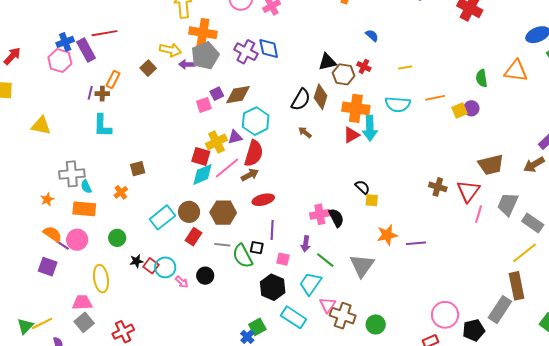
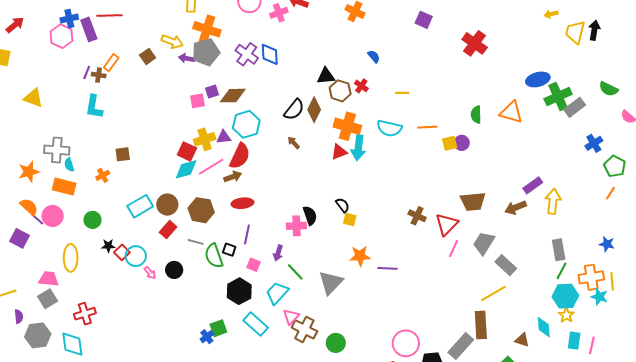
orange star: (47, 199) -> (29, 172), size x1.5
black semicircle: (336, 218) -> (310, 216), moved

